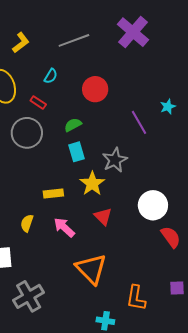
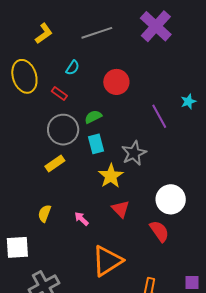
gray circle: (27, 133) -> (63, 130), moved
yellow rectangle: (53, 193) -> (55, 164), moved, turned -30
pink arrow: (64, 227) -> (81, 219), size x0.7
red semicircle: (171, 237) -> (159, 231), moved
orange triangle: (91, 269) -> (107, 261), turned 40

